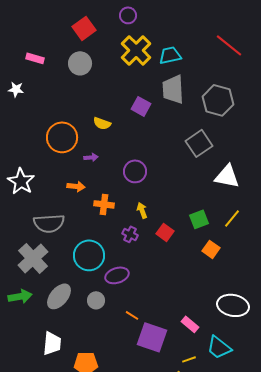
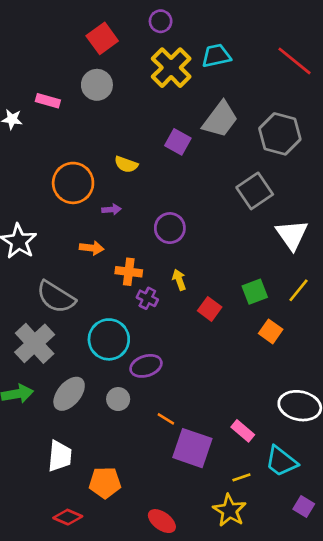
cyan trapezoid: (170, 55) -> (216, 56), moved
pink rectangle: (35, 58) -> (48, 101), moved
gray trapezoid: (173, 89) -> (220, 119), turned -140
white triangle: (227, 176) -> (292, 235), turned 44
gray semicircle: (49, 223) -> (56, 297), turned 36
purple cross: (130, 234) -> (147, 298), moved

